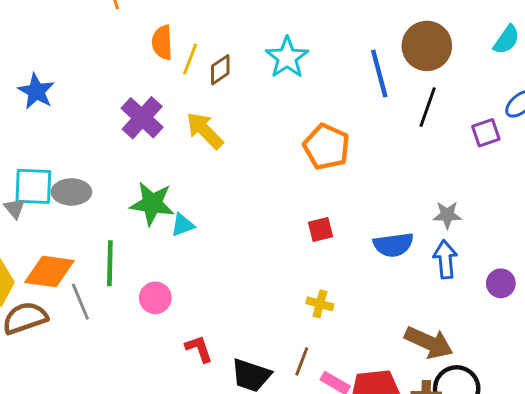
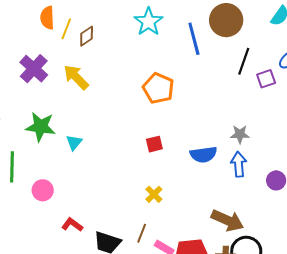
cyan star: (287, 58) -> (148, 22), moved
black line: (428, 107) -> (244, 61), moved
cyan triangle: (183, 225) -> (74, 142), moved, turned -30
yellow cross: (320, 304) -> (154, 194), turned 30
red L-shape: (199, 349) -> (72, 225), turned -35

